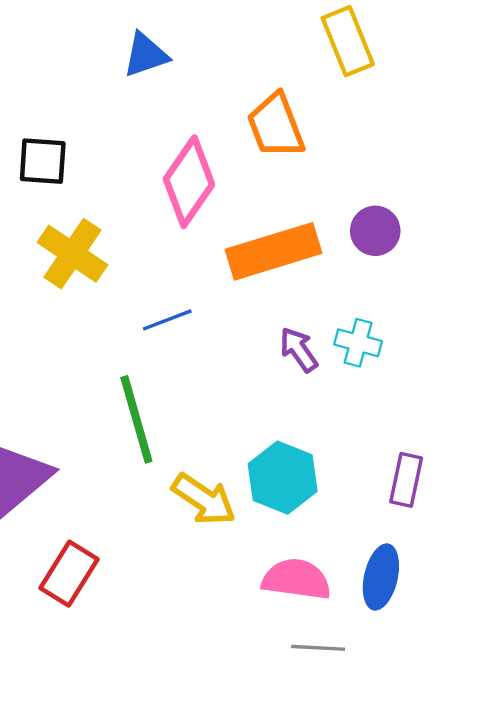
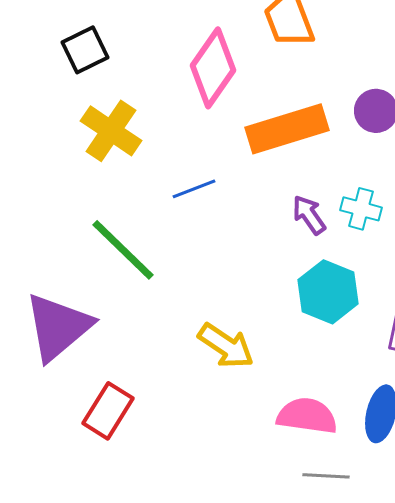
black square: (43, 161) -> (85, 50), turned -30
green line: (136, 419) -> (123, 250), moved, turned -30
cyan hexagon: (283, 478) -> (328, 292), moved

